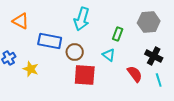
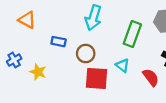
green rectangle: (118, 34) -> (132, 34), size x1.6
blue rectangle: (50, 41) -> (59, 42), size x0.6
cyan triangle: (109, 55) -> (123, 65), moved

